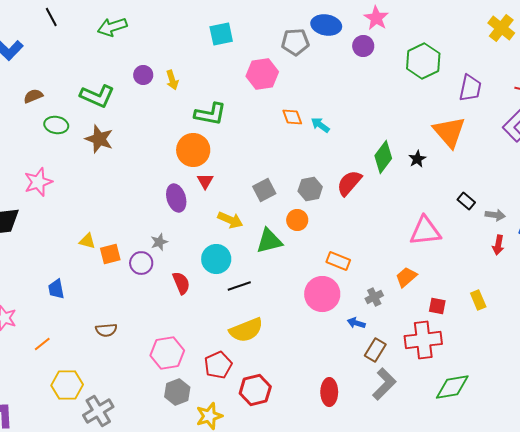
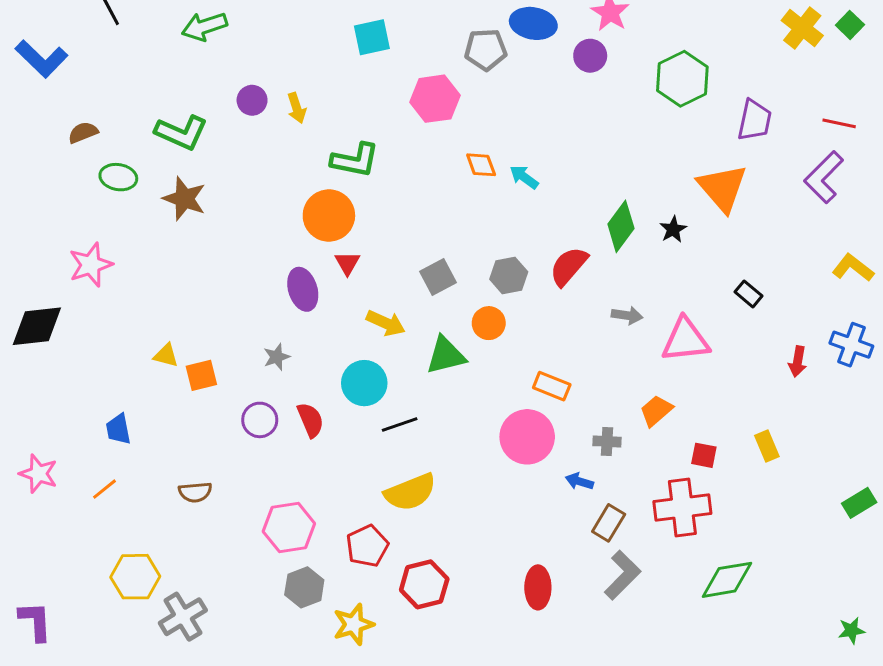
gray arrow: (495, 215) -> (627, 315), moved
purple circle: (141, 263) -> (260, 420), moved
gray cross: (374, 297) -> (607, 441), turned 30
orange line: (42, 344) -> (105, 489), moved

